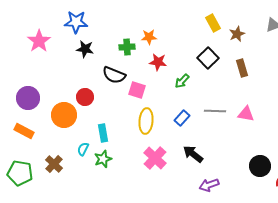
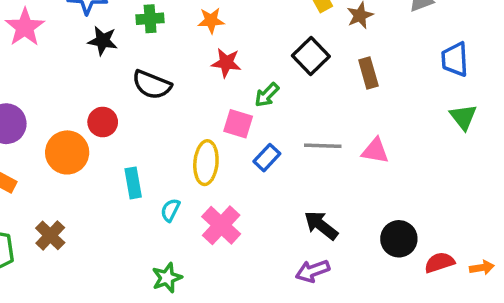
green cross: (127, 47) -> (150, 19), moved
pink square: (137, 90) -> (238, 124), moved
cyan semicircle: (83, 149) -> (170, 210), moved
black arrow: (193, 154) -> (321, 225), moved
green star: (103, 159) -> (167, 278), moved

